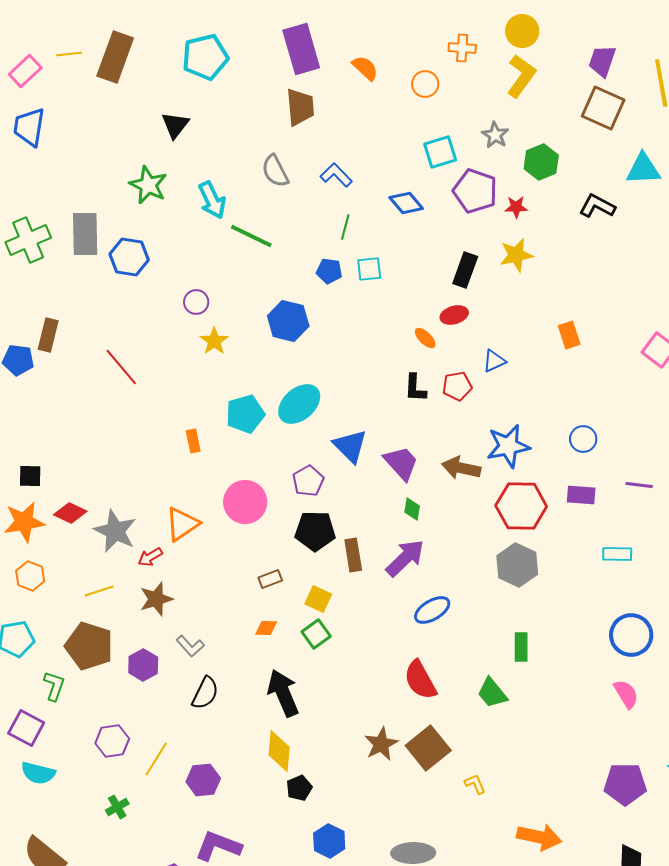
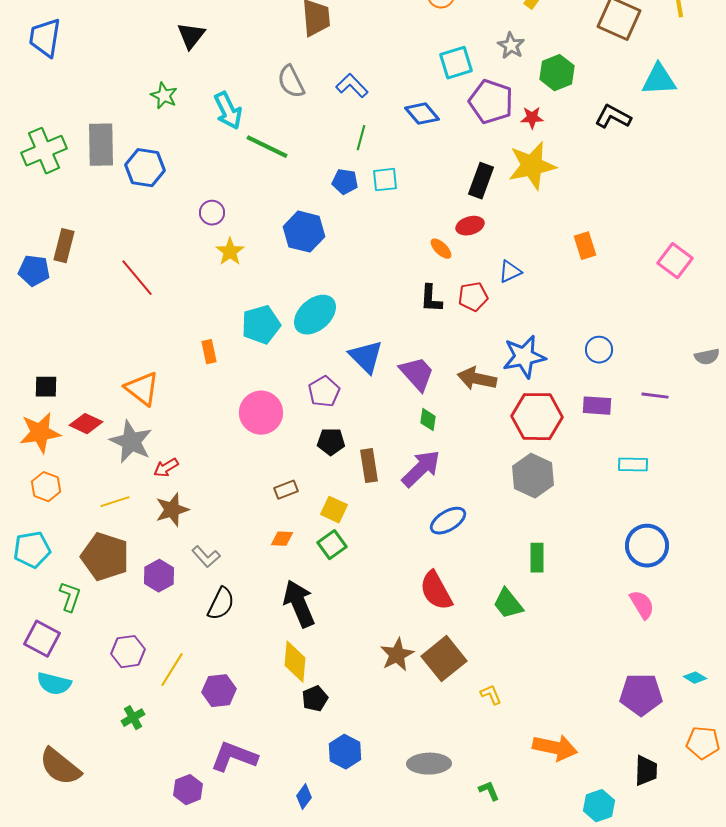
green star: (148, 185) -> (164, 96), size x0.7
yellow star: (516, 255) -> (532, 166), size x1.4
orange triangle: (182, 524) -> (142, 389), moved, turned -48
black pentagon: (315, 531) -> (331, 442), size x0.7

